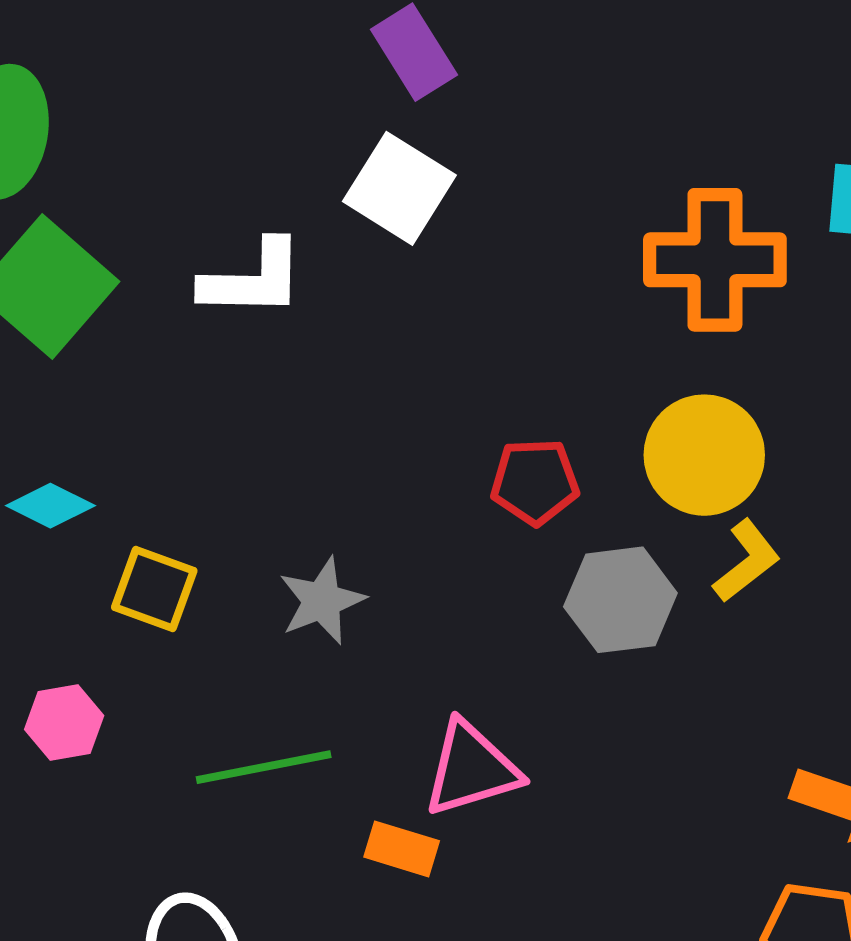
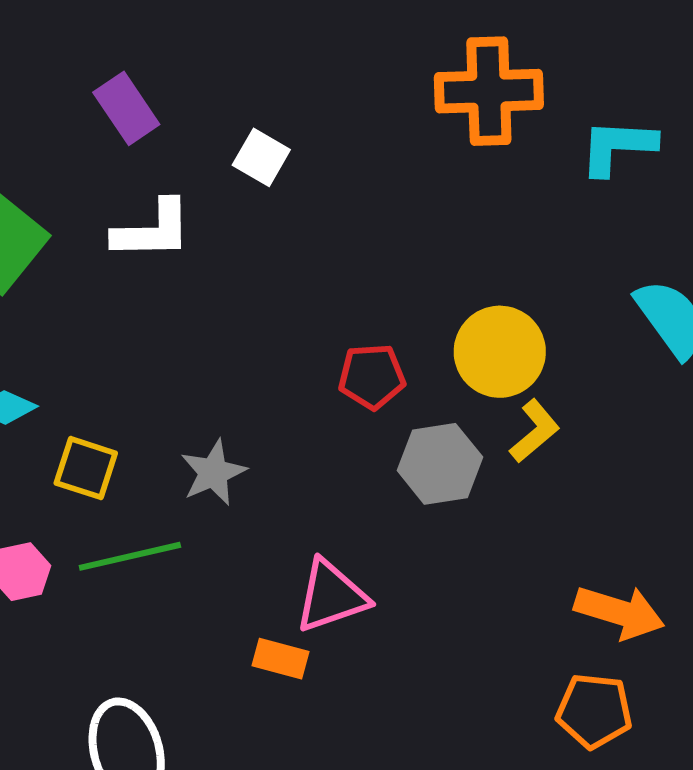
purple rectangle: (414, 52) -> (126, 108), moved
white square: (399, 188) -> (261, 157), size x0.7
orange cross: (715, 260) -> (489, 91), moved
green line: (264, 767) -> (130, 556), moved

